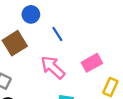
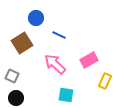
blue line: (57, 34) -> (59, 35), turned -32

